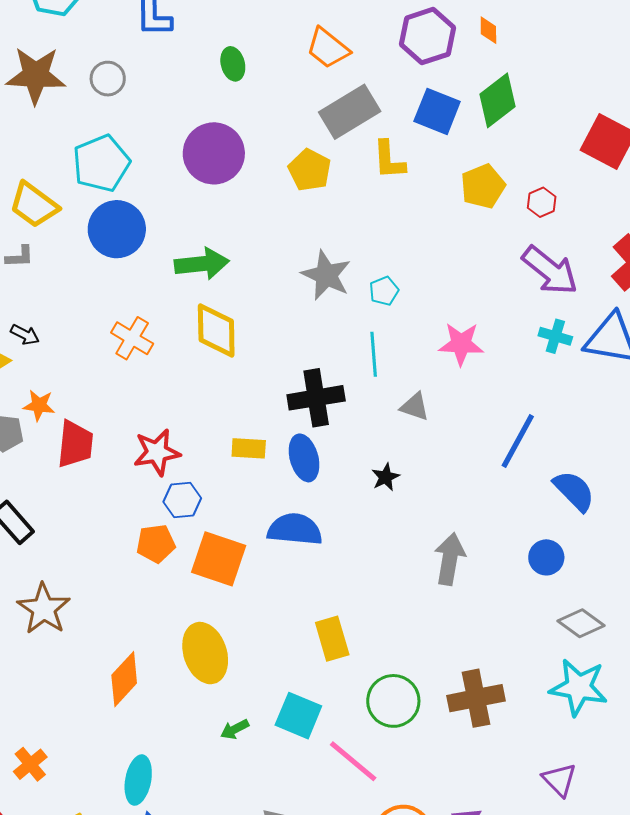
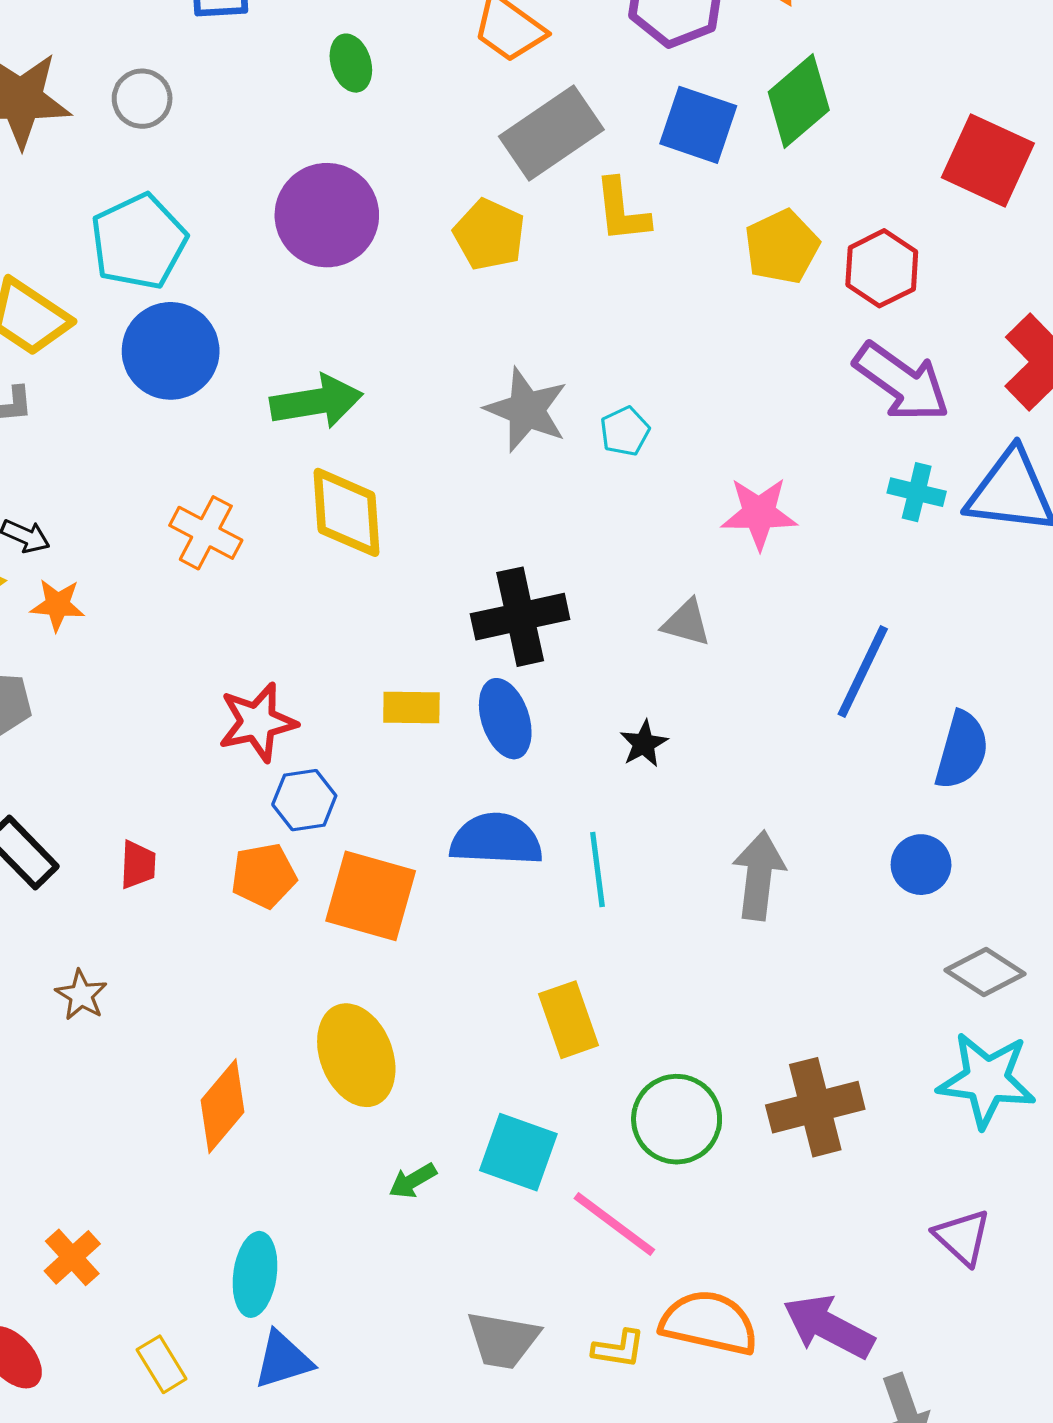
red hexagon: (542, 202) -> (882, 268), size x1.5
cyan line: (374, 354) -> (597, 870), moved
orange star: (39, 405) -> (58, 605), moved
red trapezoid: (75, 444) -> (138, 865), moved, size x0.6
blue semicircle: (574, 491) -> (962, 750), turned 63
brown star: (44, 609) -> (81, 995), size x0.6

